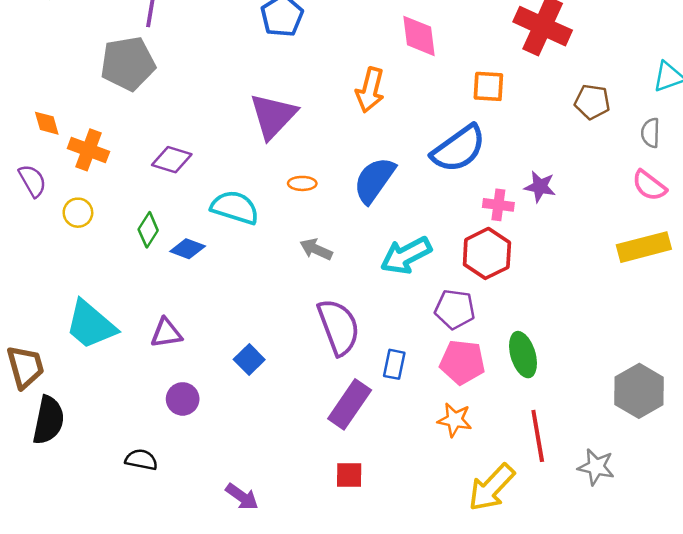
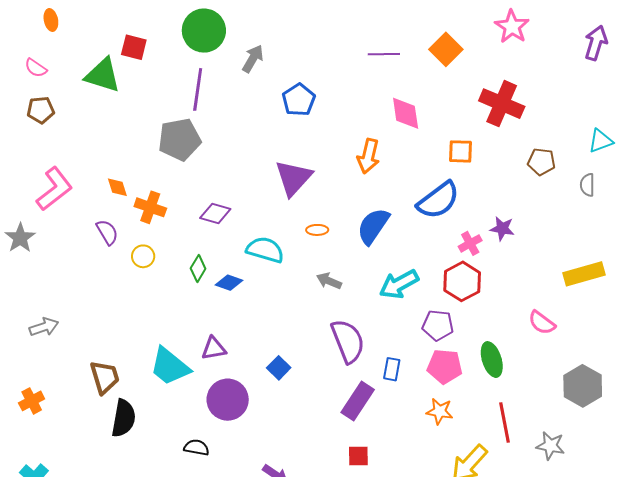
pink semicircle: (649, 185) -> (542, 323), moved
pink cross: (498, 205) -> (470, 243), turned -35
cyan trapezoid: (91, 325) -> (170, 366), moved
purple circle: (183, 399) -> (228, 400), size x1.6

